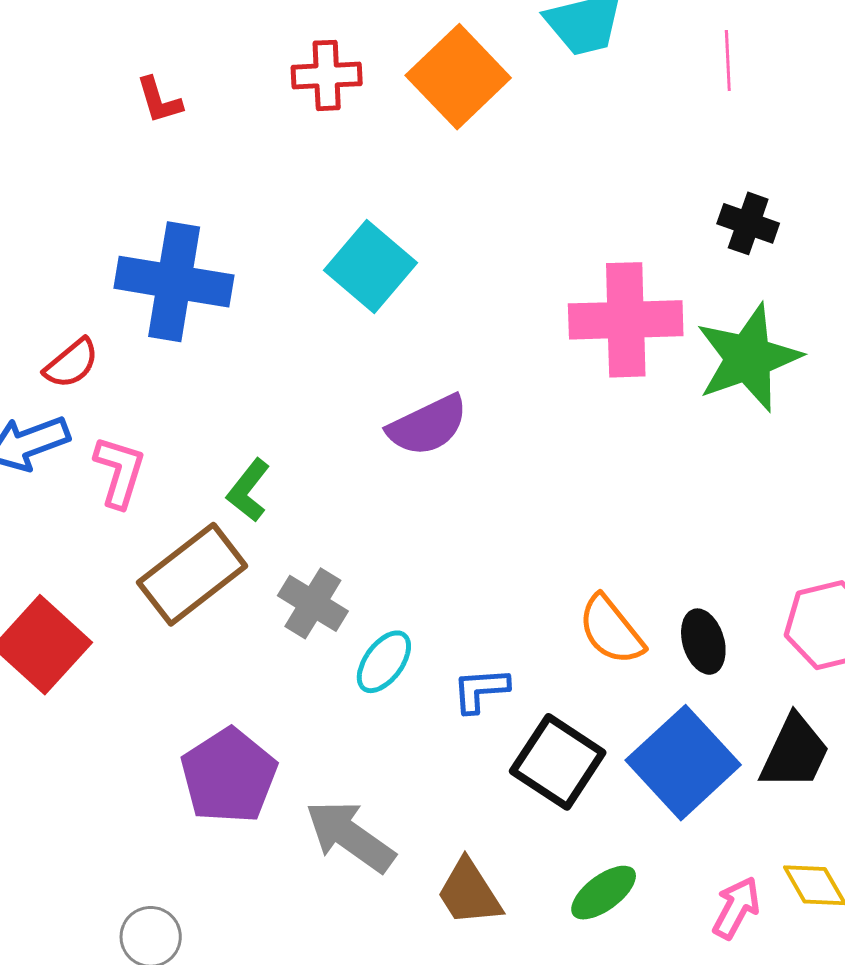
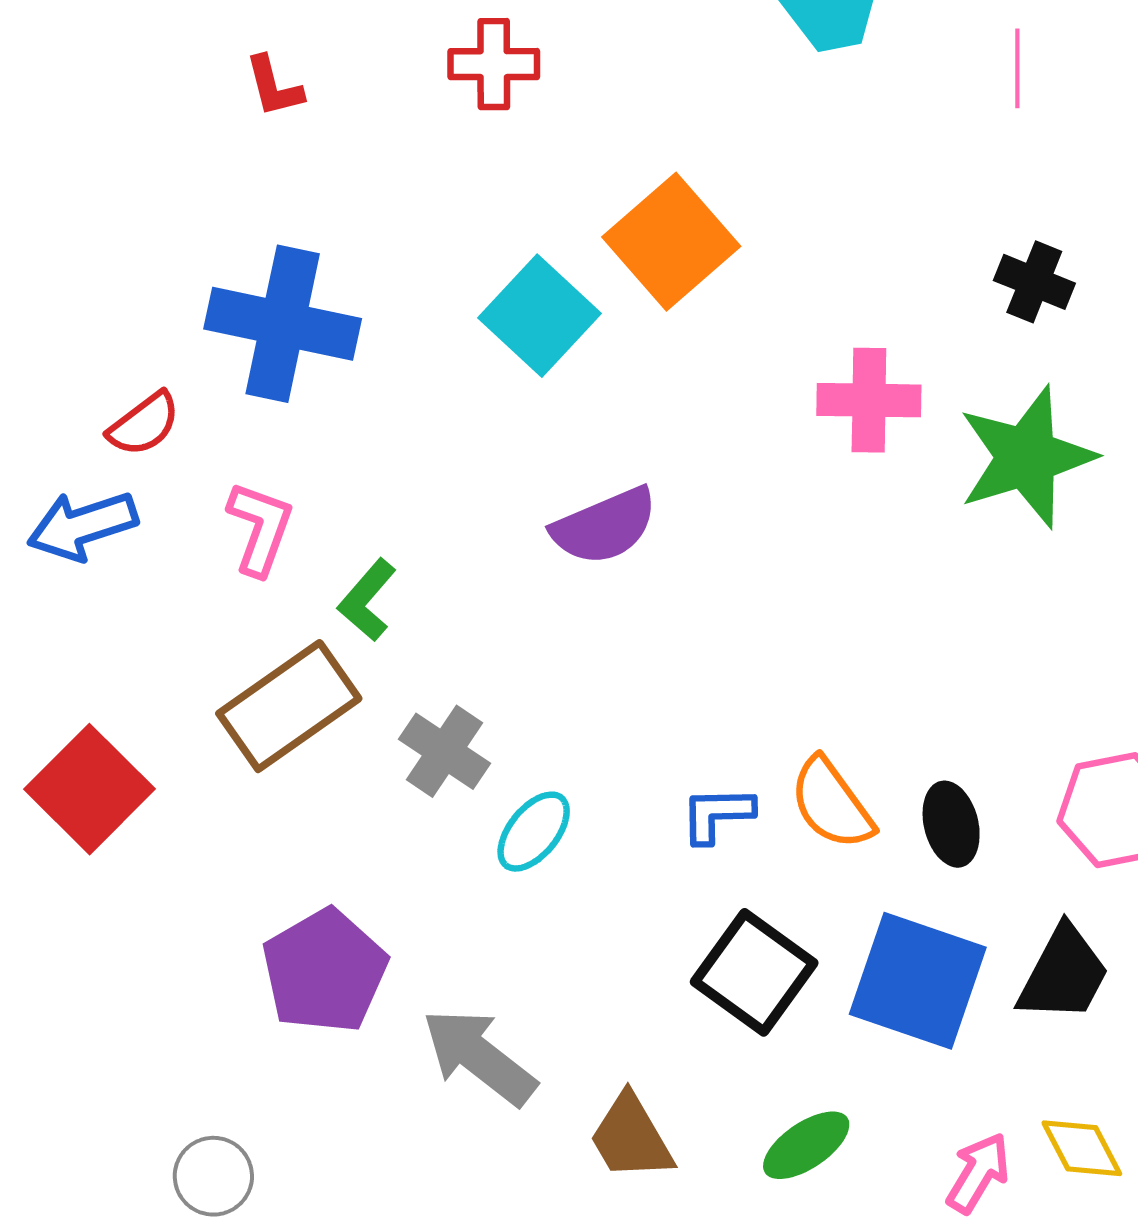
orange square: (458, 77) -> (671, 242), moved
pink cross: (626, 320) -> (869, 400), size x0.7
pink L-shape: (119, 472) -> (260, 528), moved
blue L-shape: (481, 690) -> (717, 814), moved
blue square: (683, 763) -> (918, 981), turned -31

